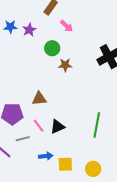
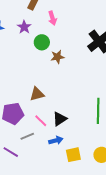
pink arrow: (67, 26) -> (52, 18), turned 40
purple star: (29, 30) -> (24, 27), moved
blue arrow: (46, 156) -> (56, 140), moved

